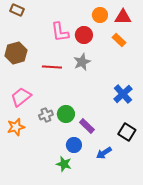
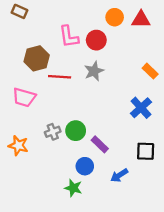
orange rectangle: (119, 40) -> (150, 71), moved
brown hexagon: (16, 53) -> (37, 58), moved
pink trapezoid: (21, 97) -> (24, 97), moved, turned -125
orange star: (16, 127) -> (18, 146), turned 30
black square: (127, 132) -> (146, 151), turned -30

